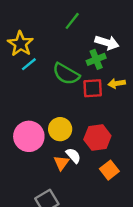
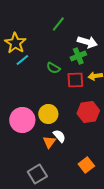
green semicircle: (66, 74) -> (53, 68), size x0.6
red hexagon: (97, 138) -> (88, 112), moved
orange square: (109, 170) -> (86, 165), moved

